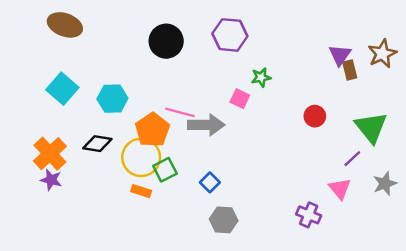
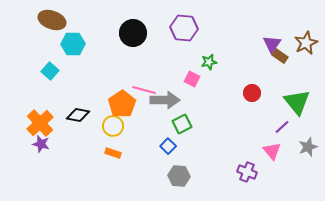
brown rectangle: (350, 70) -> (280, 56), turned -42
cyan square: (62, 89) -> (50, 71), size x0.7
cyan hexagon: (112, 99) -> (73, 44), moved
yellow circle: (141, 157) -> (113, 126), size x0.7
green square: (165, 170) -> (182, 124), moved

